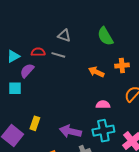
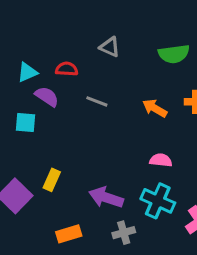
green semicircle: (105, 36) -> (174, 54), turned -72
gray line: (58, 55) -> (97, 101), moved
purple semicircle: (27, 71) -> (47, 97), turned 77
cyan cross: (103, 131) -> (158, 201), turned 30

